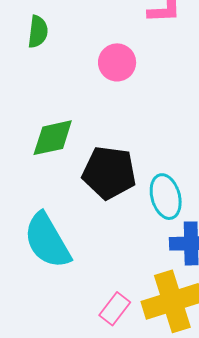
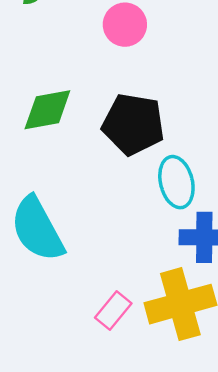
black pentagon: (109, 173) -> (133, 124), moved

